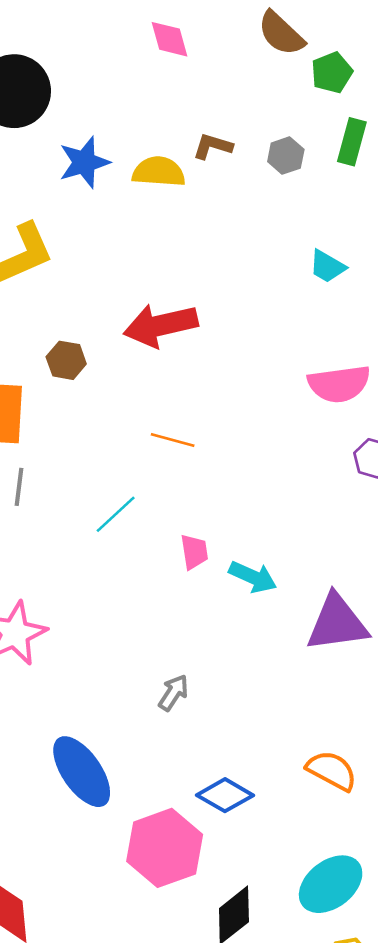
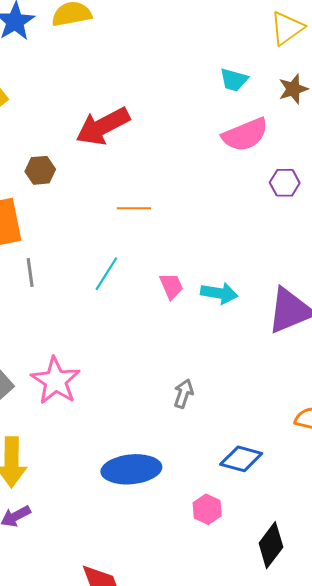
cyan trapezoid: (327, 266) -> (234, 80), moved
blue ellipse: (82, 772) -> (131, 469), turned -46
pink hexagon: (165, 848) -> (207, 509), size x0.5

